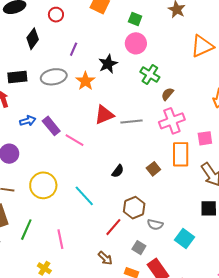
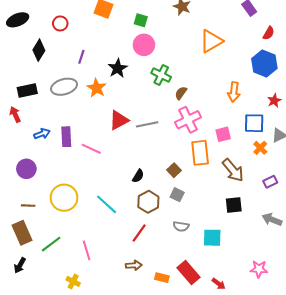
purple rectangle: (51, 126) -> (66, 137), turned 42
brown hexagon: (134, 208) -> (148, 202), moved
green line: (26, 230) -> (51, 244), turned 35
cyan square: (184, 239) -> (212, 238), turned -30
gray square: (139, 248) -> (177, 195), moved
brown arrow: (105, 258) -> (134, 265), turned -42

